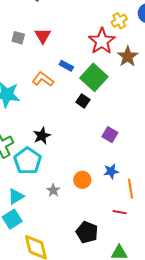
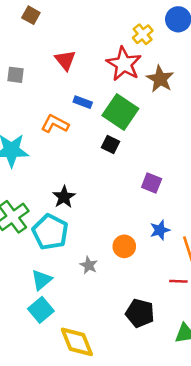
red triangle: (43, 36) -> (65, 60), moved

